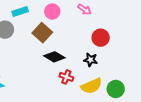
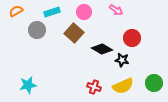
black diamond: (54, 57) -> (102, 49), moved
red cross: (66, 77) -> (94, 87), moved
green circle: (116, 89) -> (154, 83), moved

